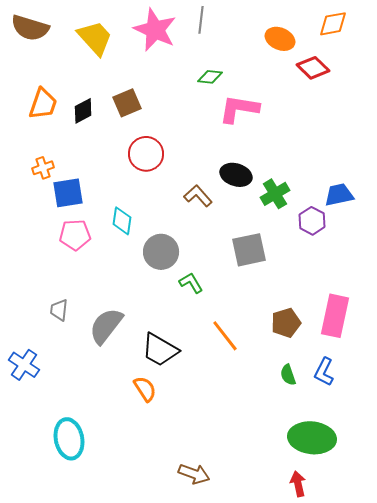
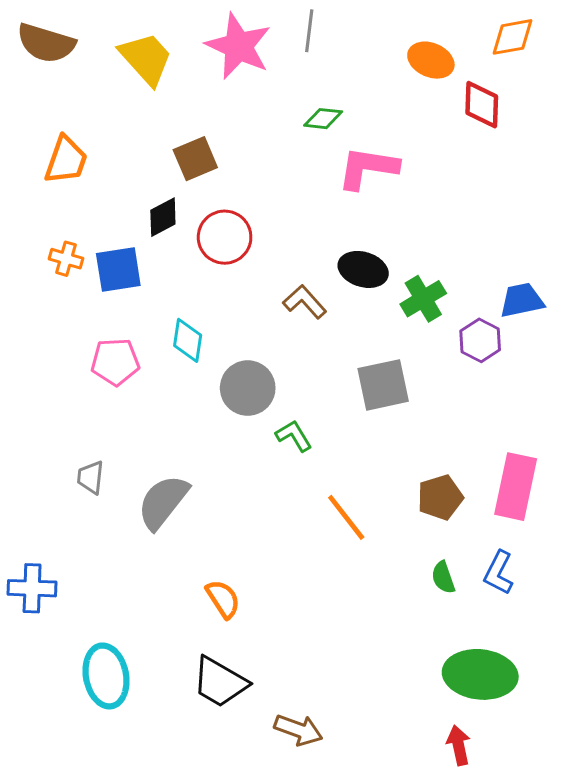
red diamond: (313, 68) -> (482, 105), turned 48
black diamond: (83, 111) -> (163, 217), moved
orange cross: (43, 168) -> (66, 259), turned 35
blue square: (68, 193) -> (118, 269), moved
black trapezoid: (160, 350) -> (220, 682), moved
blue cross: (24, 365) -> (32, 588), moved, turned -32

